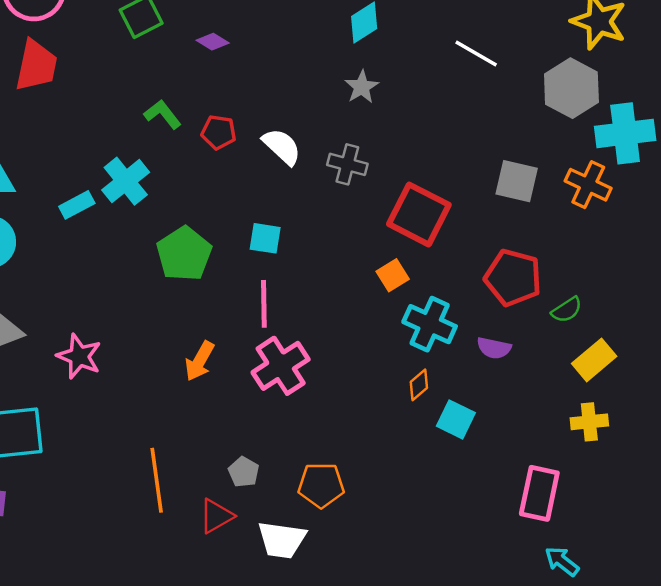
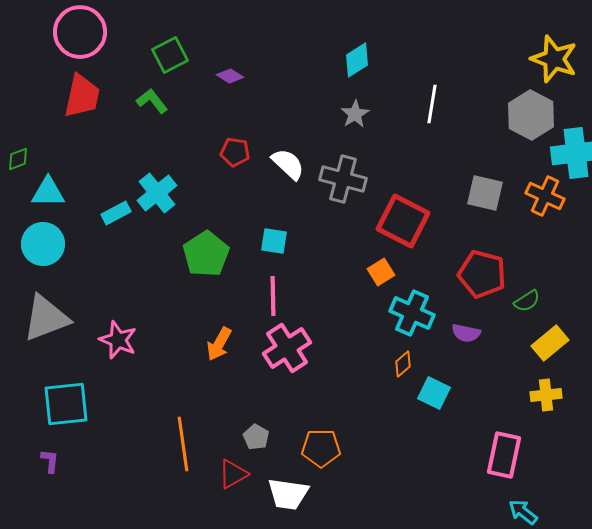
white line: (476, 54) -> (432, 104), moved, turned 69
green L-shape: (163, 114) -> (152, 101), moved
gray cross: (347, 164) -> (343, 179), size x1.4

